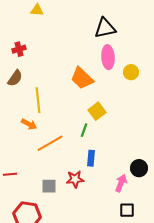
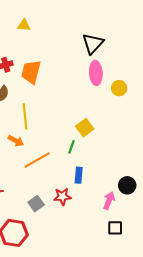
black triangle: (105, 28) -> (93, 44), turned -35
orange trapezoid: (82, 78) -> (31, 72), moved, turned 60
gray square: (49, 186) -> (36, 204), turned -35

